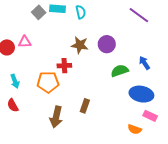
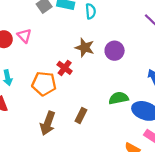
pink triangle: (25, 42) -> (24, 36), turned 40
red cross: (64, 66) -> (65, 68), turned 32
green semicircle: (120, 71) -> (119, 98), moved

